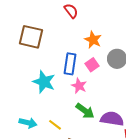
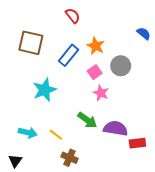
blue rectangle: (70, 64) -> (68, 55), moved, turned 30
cyan star: (44, 82) -> (44, 90), turned 30
pink star: (79, 86) -> (101, 93), moved

